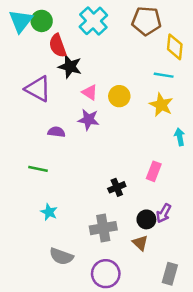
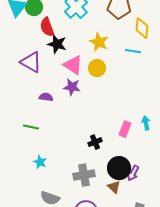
pink triangle: (90, 92) -> (73, 65), size x1.5
yellow star: (161, 105) -> (99, 42), moved
cyan arrow: (180, 137) -> (146, 123), moved
purple arrow: (164, 213) -> (133, 173), moved
black circle: (146, 219) -> (119, 168), size x1.5

